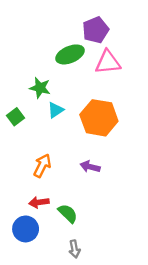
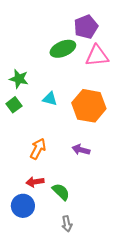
green star: (40, 88) -> (19, 79), moved
cyan triangle: (56, 110) -> (50, 99), turned 49

